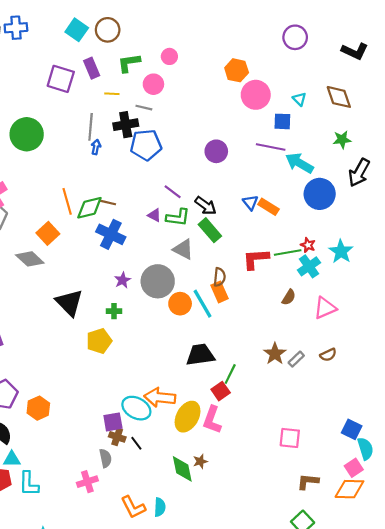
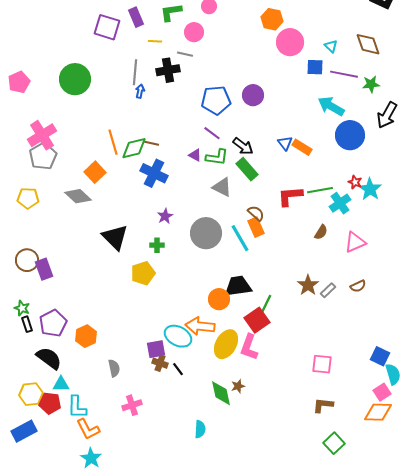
blue pentagon: (146, 145) -> (216, 100), moved
purple line: (271, 147) -> (344, 74), moved
red star: (308, 245) -> (355, 182), moved
brown semicircle: (219, 277) -> (256, 213), turned -54
gray circle: (158, 281) -> (206, 233), moved
orange circle: (180, 304) -> (219, 299), moved
red square: (221, 391) -> (257, 320), size x1.4
gray semicircle: (105, 458) -> (114, 368), moved
brown L-shape: (308, 482) -> (323, 405), moved
orange L-shape: (133, 507) -> (88, 429), moved

